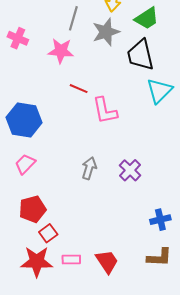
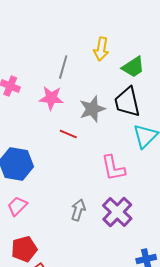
gray star: (106, 32) -> (92, 109), moved
pink L-shape: (105, 111) -> (113, 168), moved
purple cross: (130, 170) -> (117, 212), size x1.4

